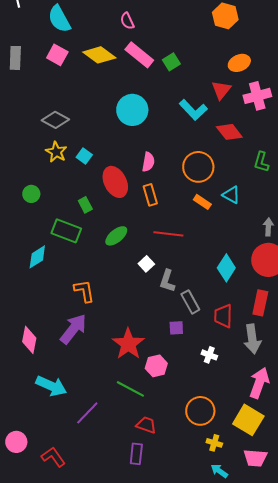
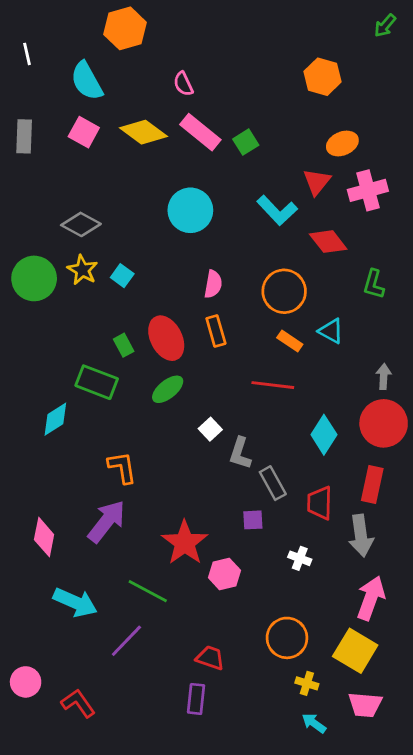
red ellipse: (115, 182) -> (166, 338), moved
green circle: (31, 194) -> (34, 278), moved, size x1.8
red line: (168, 234) -> (273, 385), moved
green line: (130, 389) -> (148, 591), moved

